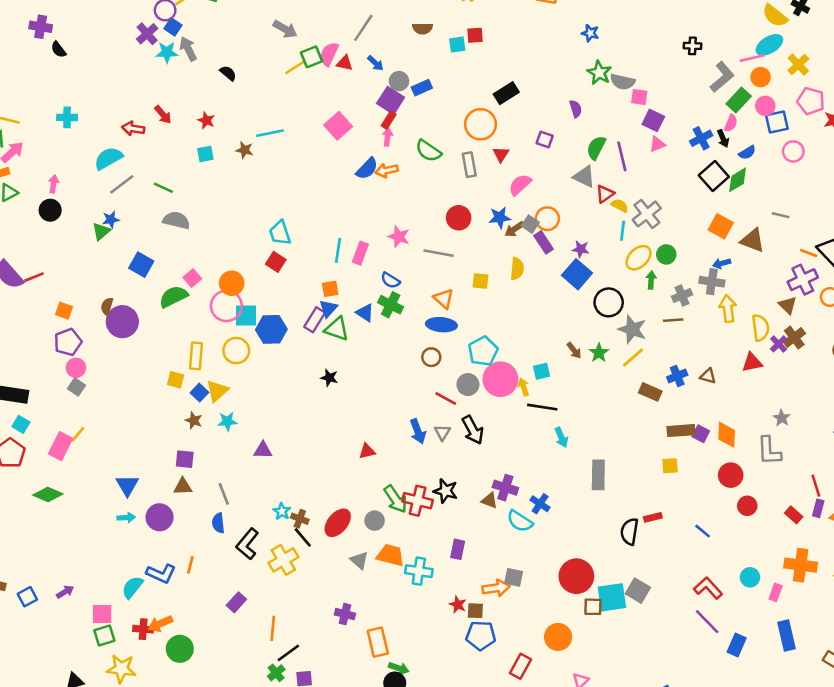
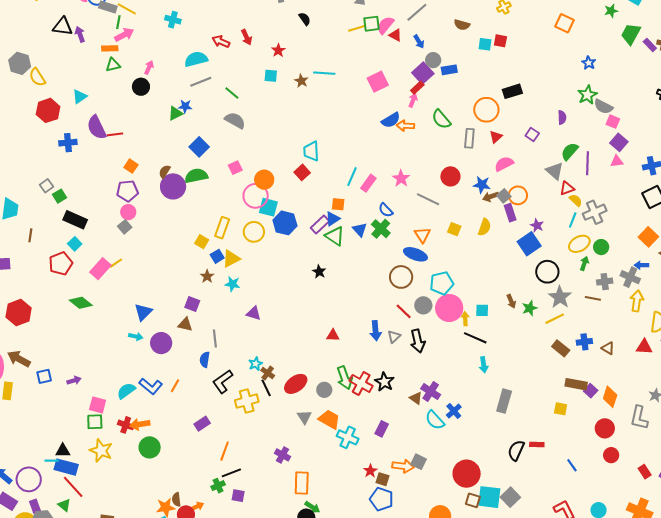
green semicircle: (173, 297) -> (196, 176), moved
brown circle: (431, 357) -> (401, 277), size x1.5

